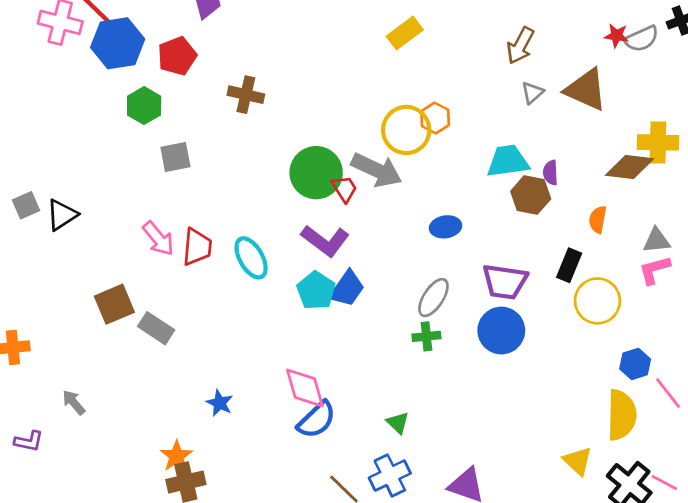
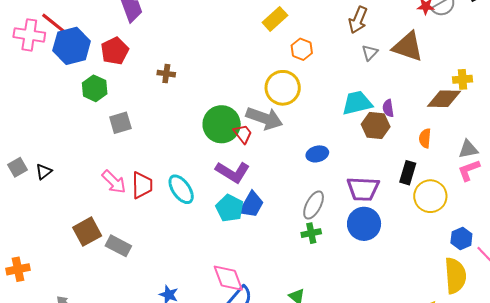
brown cross: (246, 95) -> (166, 74), size x0.7
orange hexagon: (435, 118) -> (302, 49), moved
yellow cross: (658, 142) -> (463, 79), size x0.7
black triangle: (62, 215) -> (44, 172), size x0.7

